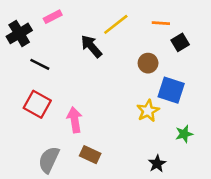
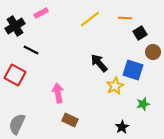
black arrow: (91, 46) -> (99, 63), moved
brown circle: (148, 63) -> (153, 52), moved
red square: (37, 104) -> (15, 75), moved
gray semicircle: (49, 160) -> (17, 124), moved

